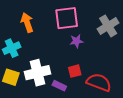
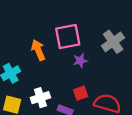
orange arrow: (27, 22) -> (38, 50), moved
white cross: (37, 73) -> (40, 98), size x0.7

